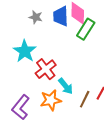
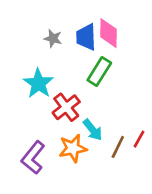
green rectangle: (86, 29) -> (99, 71), moved

